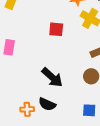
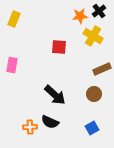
blue square: (89, 110) -> (92, 128), turned -32

